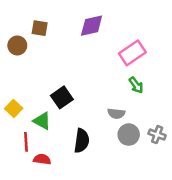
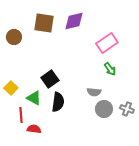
brown square: (40, 28) -> (44, 23), moved, size x1.5
black semicircle: (82, 141) -> (58, 102), moved

